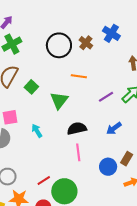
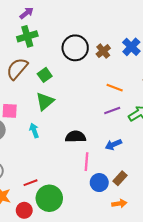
orange line: (79, 76) -> (115, 88), moved
green square: (31, 87) -> (45, 75), moved
green triangle: (59, 100) -> (45, 101), moved
pink line: (78, 152) -> (87, 162), moved

